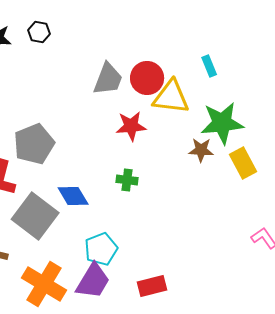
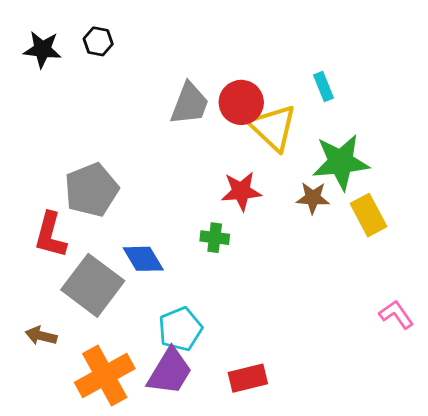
yellow triangle: (171, 97) -> (273, 128), turned 36
red star: (131, 126) -> (241, 191), moved
orange cross: (44, 284) -> (105, 375), turned 30

